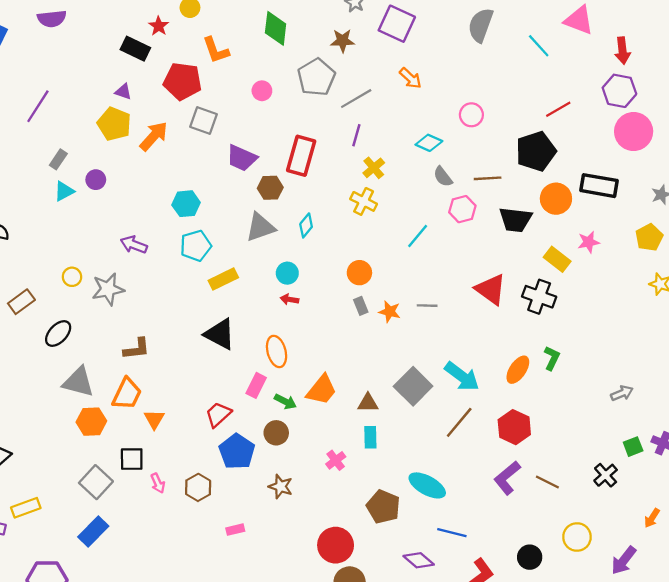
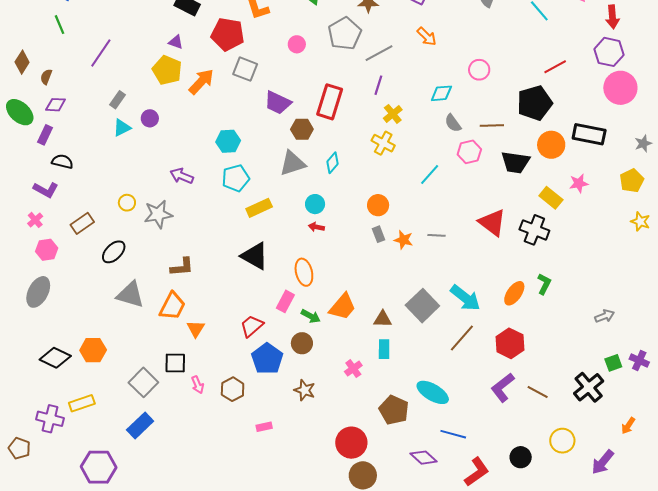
cyan diamond: (429, 143) -> (441, 93), turned -30
orange hexagon: (91, 422) -> (93, 350), moved
black cross: (606, 475) -> (589, 387), size x1.4

